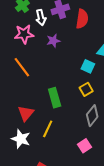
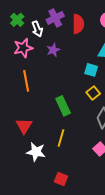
orange line: (22, 67) -> (26, 81), turned 35
red triangle: (26, 113) -> (24, 126), moved

